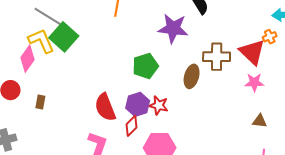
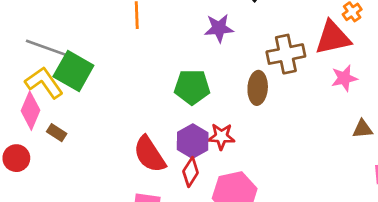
purple star: (173, 28) -> (219, 28), size x0.7
red triangle: (252, 52) -> (333, 38), turned -44
green pentagon: (145, 66) -> (192, 87), turned 30
brown rectangle: (40, 102) -> (57, 133), moved, turned -56

